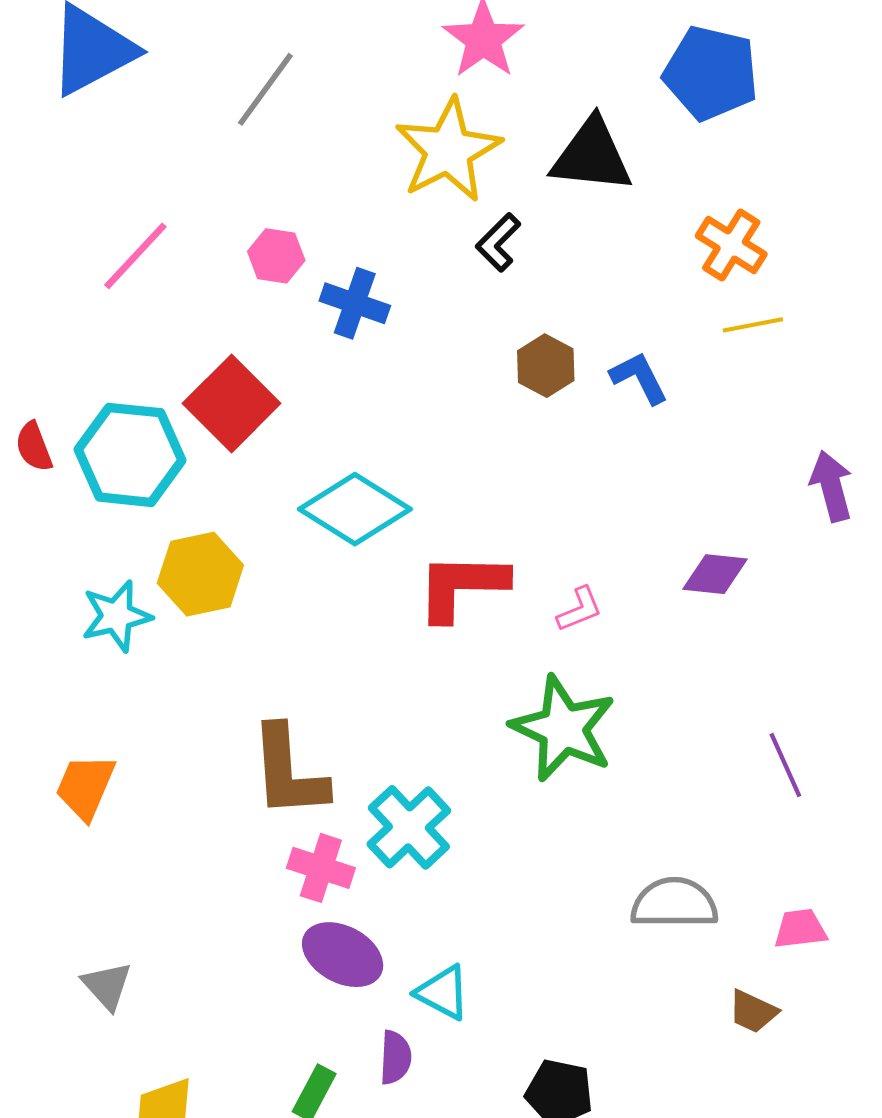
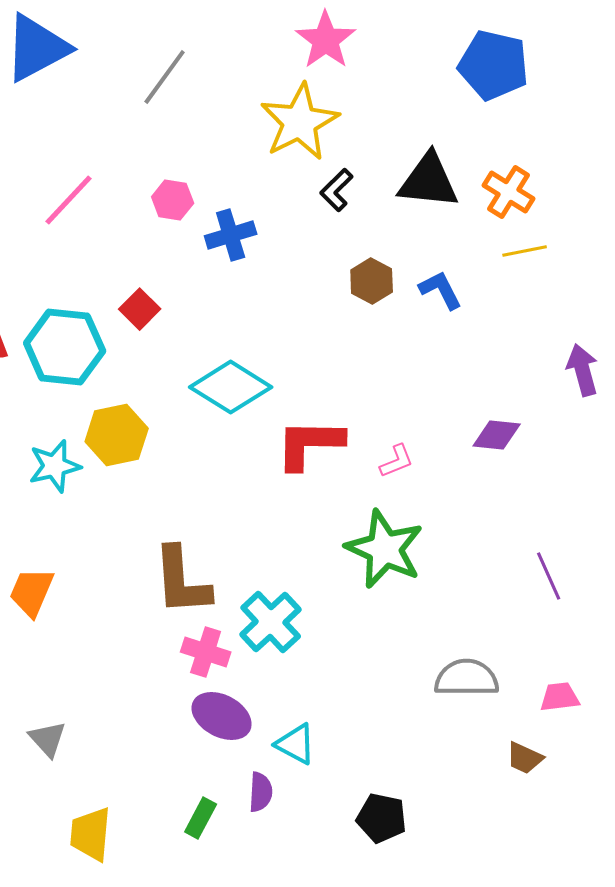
black triangle: (592, 156) -> (429, 181), moved
blue cross: (355, 303) -> (231, 235), turned -36
red square: (232, 403) -> (140, 309), size x0.6

